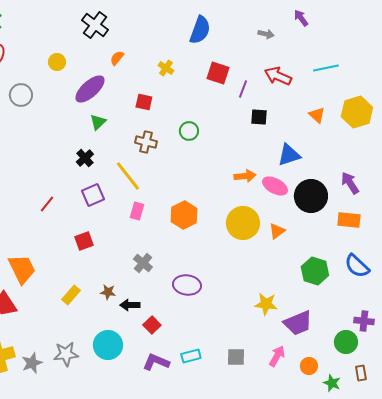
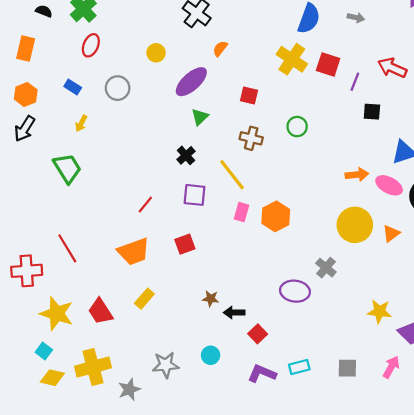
gray arrow: (266, 34) -> (356, 18), moved
yellow cross: (166, 68) -> (292, 59), moved, size x1.8
purple square: (93, 195) -> (195, 195), turned 30
orange hexagon: (184, 215) -> (276, 216), moved
gray cross: (143, 263) -> (326, 268), moved
orange trapezoid: (22, 269) -> (134, 252), moved, turned 96
yellow rectangle: (71, 295) -> (144, 299), moved
cyan circle: (108, 345) -> (211, 355), size x0.6
gray star: (32, 363) -> (129, 389), moved

